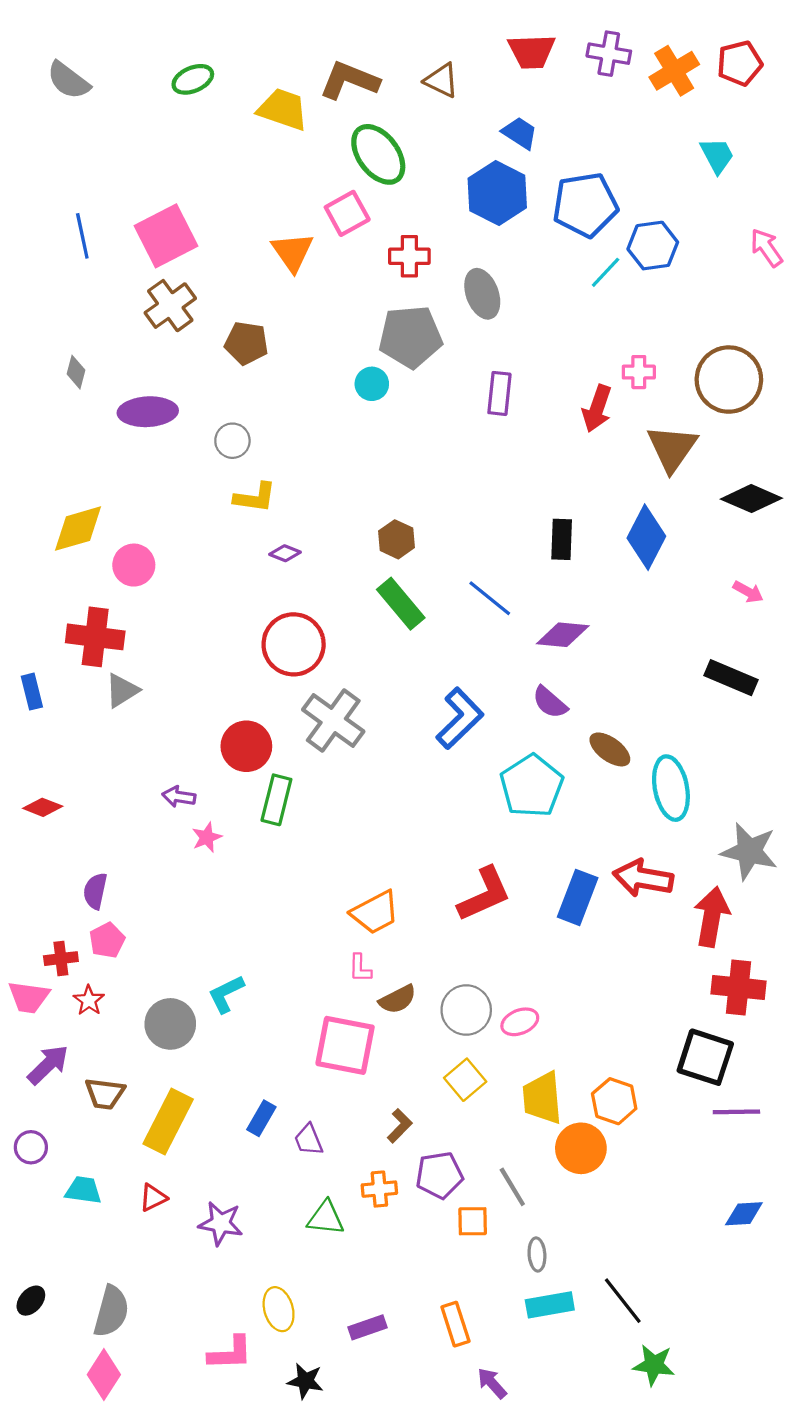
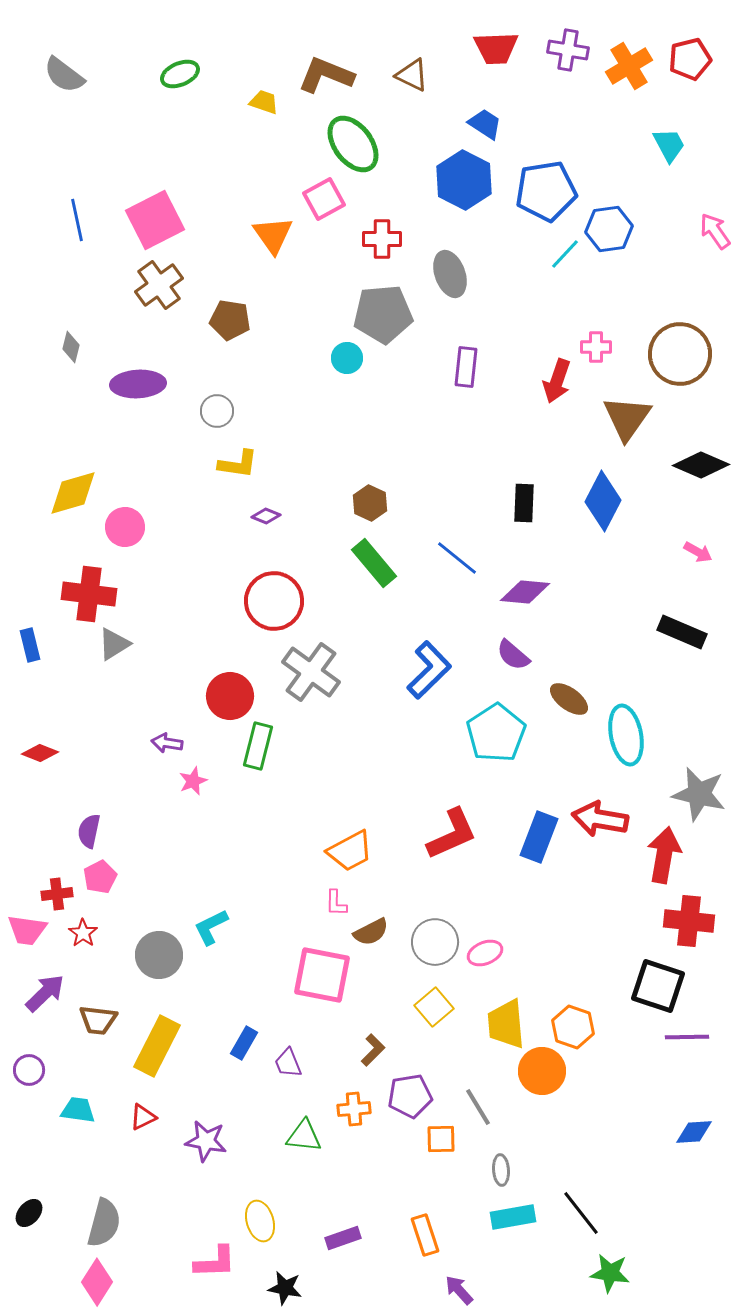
yellow trapezoid: (283, 109) -> (264, 102), size x0.6

